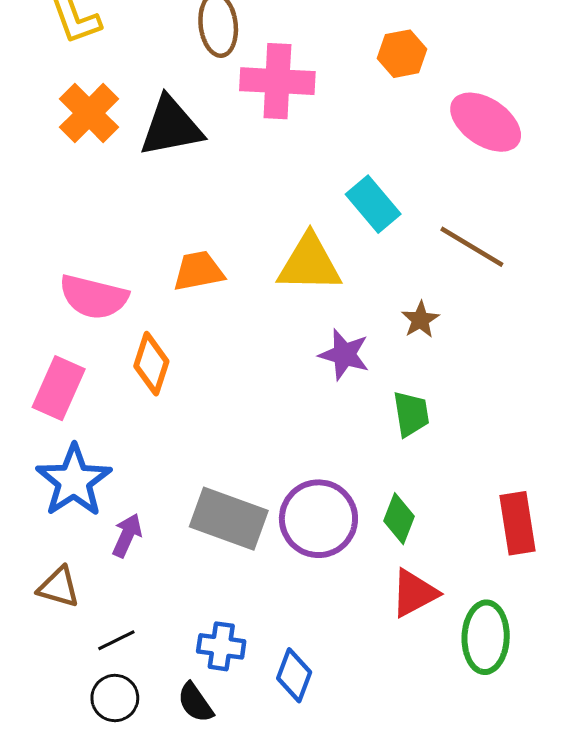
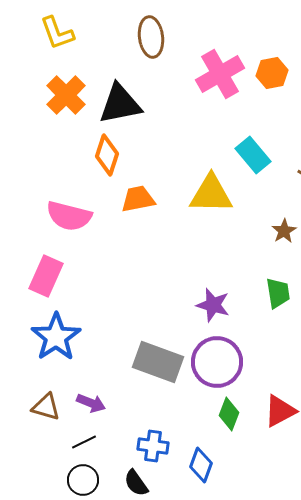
orange hexagon: (402, 54) -> (272, 73), moved
pink cross: (277, 81) -> (220, 74), moved, turned -33
purple star: (344, 355) -> (213, 305), moved
orange diamond: (151, 364) -> (107, 155), moved
green diamond: (399, 519) -> (229, 414), moved
purple arrow: (127, 535) -> (91, 403), moved, turned 88

